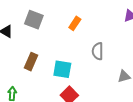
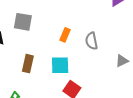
orange rectangle: (75, 23) -> (65, 35), moved

